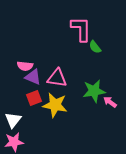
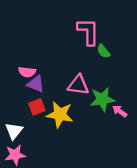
pink triangle: (57, 78) -> (78, 85), moved

